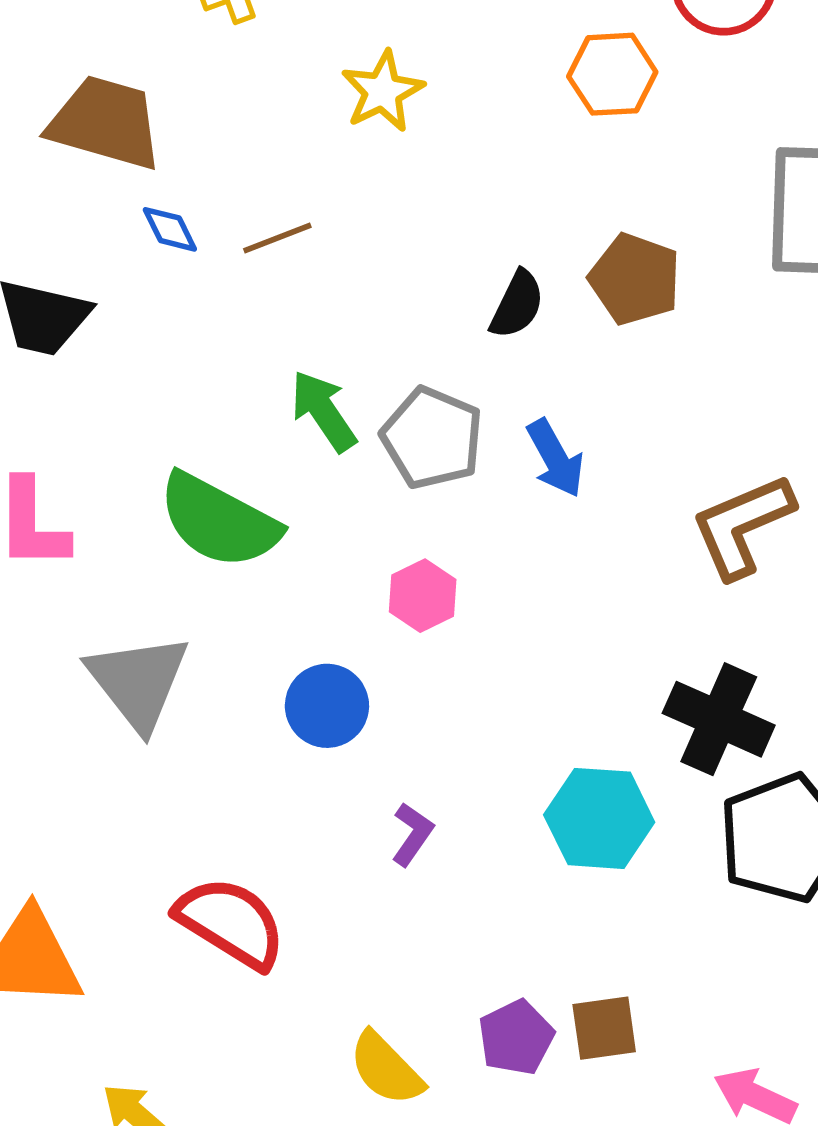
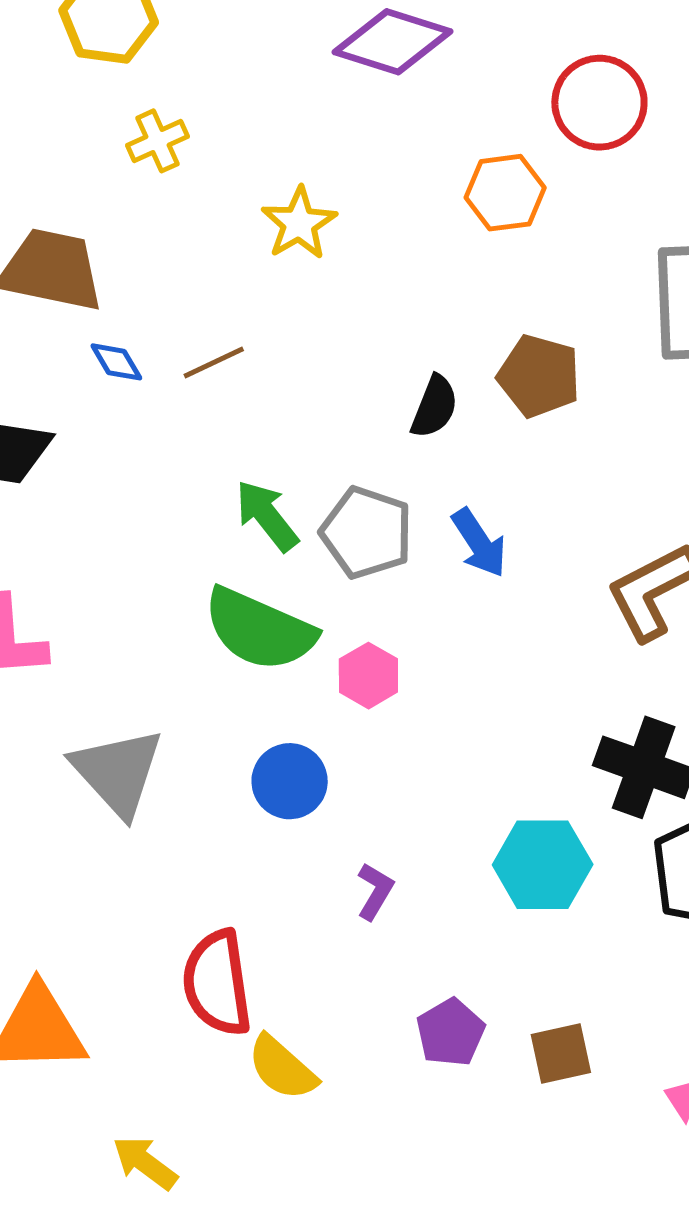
green semicircle: (219, 521) -> (259, 629), moved
red semicircle: (231, 923) -> (217, 983), turned -126
purple pentagon: (516, 1037) -> (450, 1032), moved
yellow semicircle: (386, 1069) -> (282, 1068), moved

